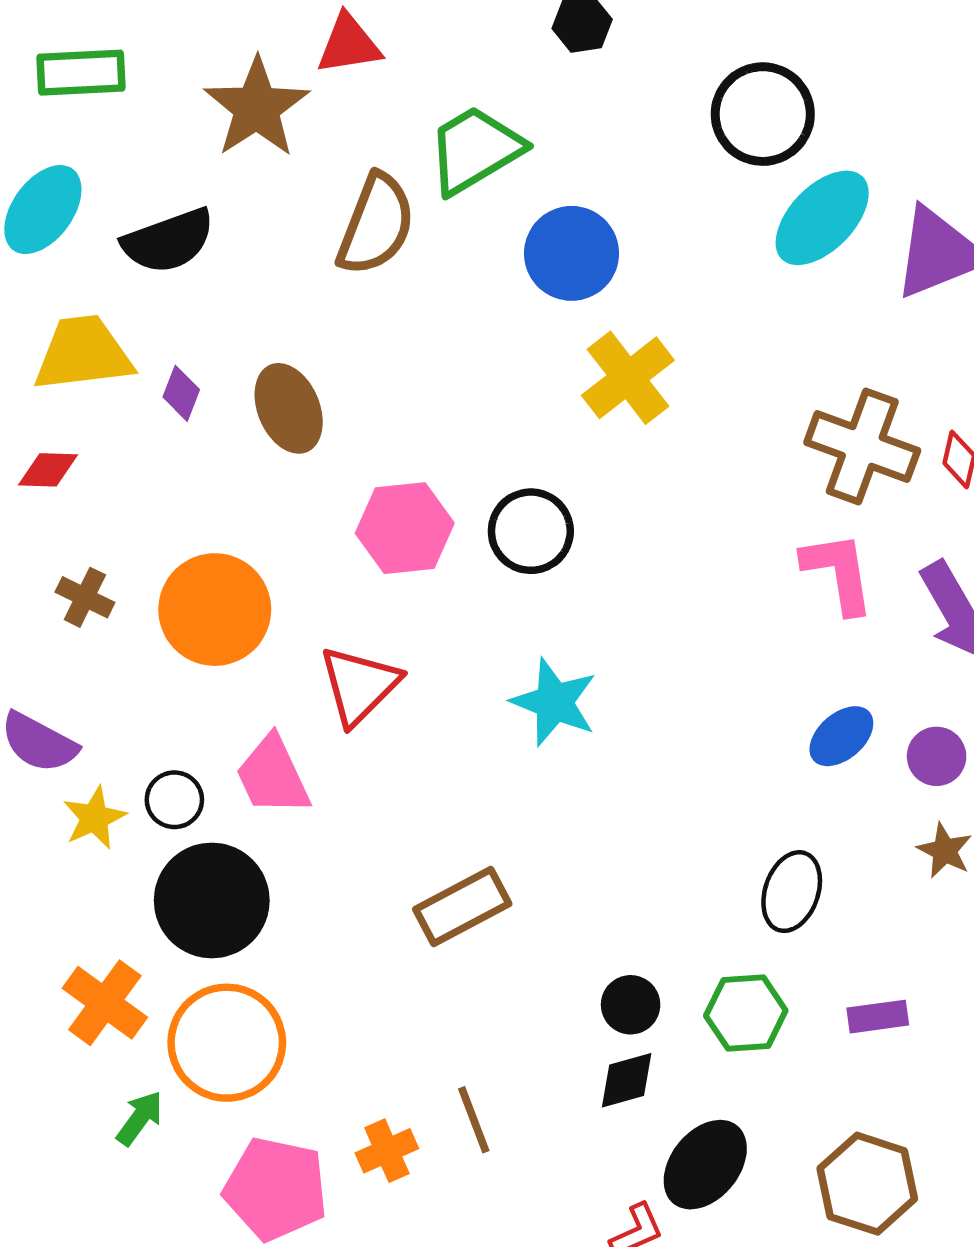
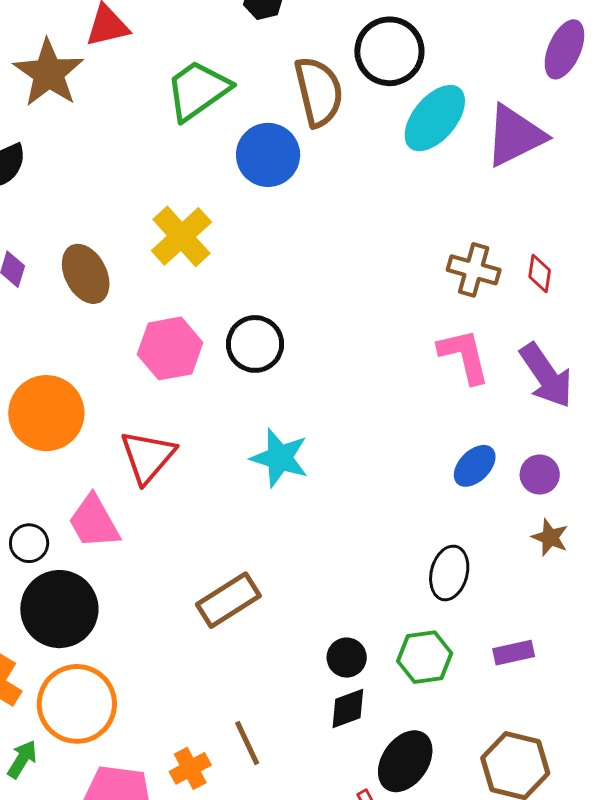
brown semicircle: (376, 225) -> (319, 92), moved, turned -30
yellow cross: (628, 378) -> (181, 236), moved
brown cross: (862, 447) -> (474, 270), size x0.7

